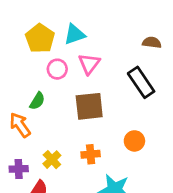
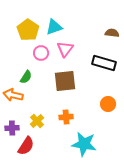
black rectangle: (141, 82) -> (104, 63), turned -40
orange arrow: (20, 125) -> (13, 95), turned -42
orange circle: (134, 141) -> (108, 104), moved

